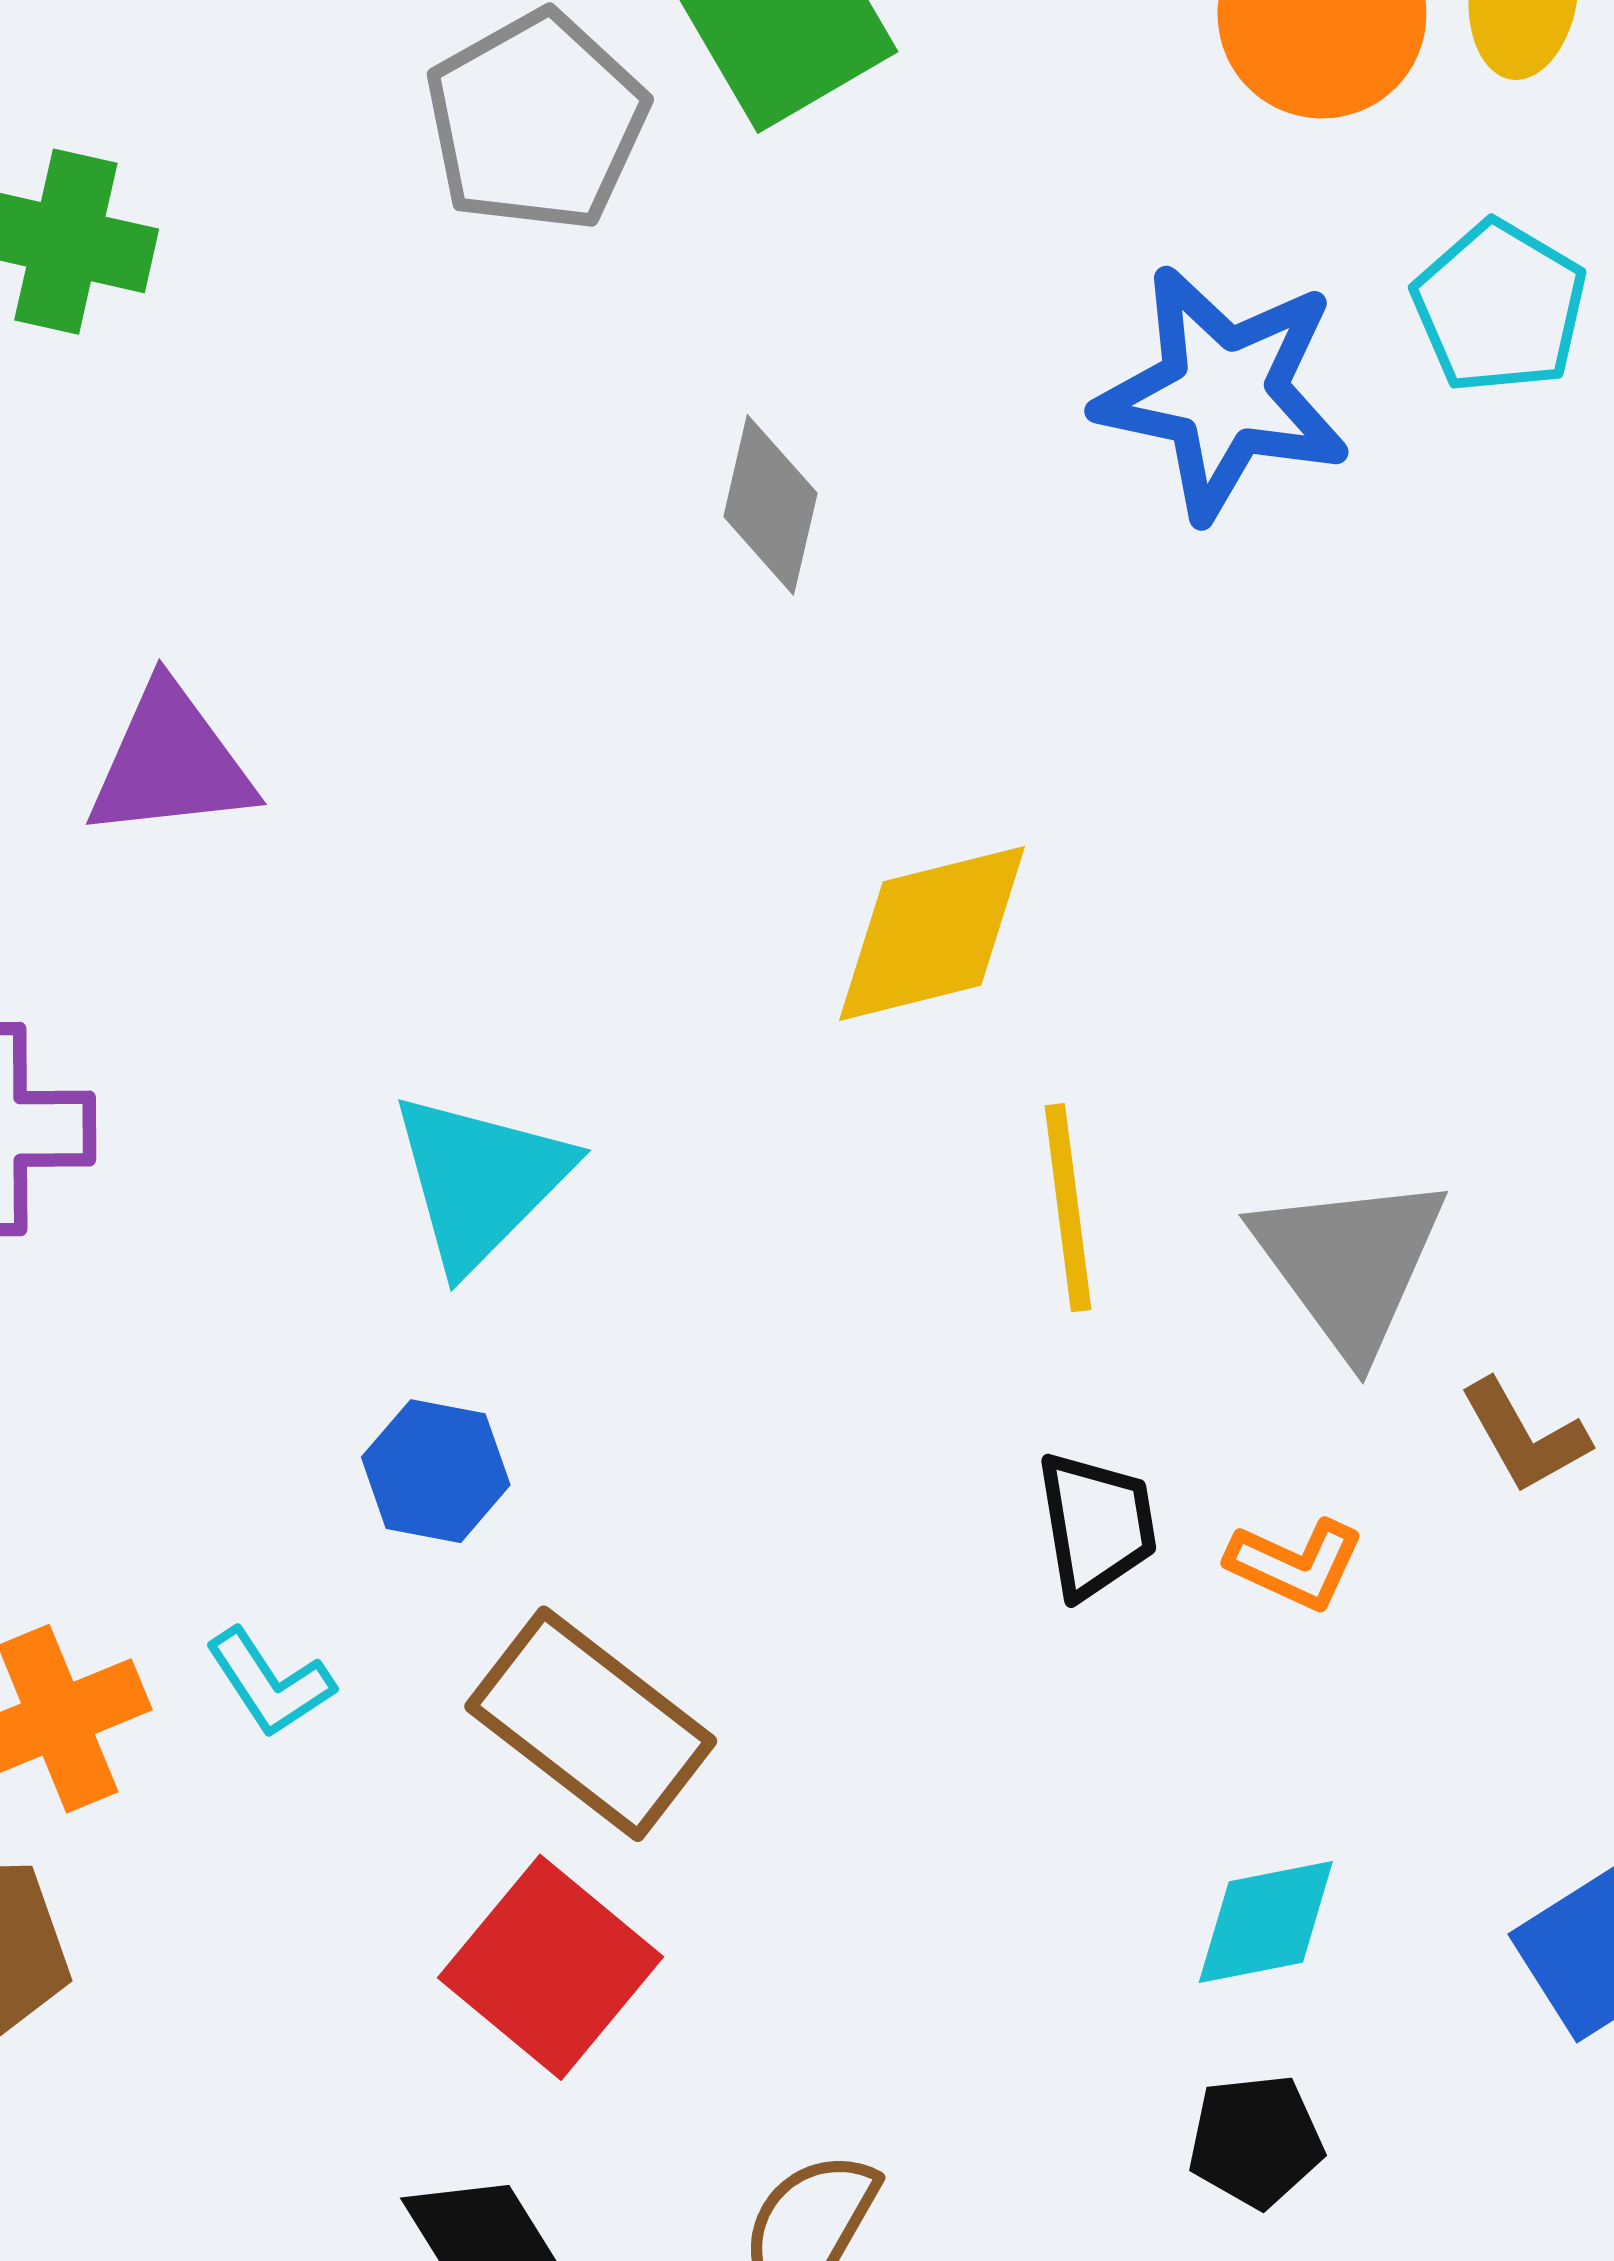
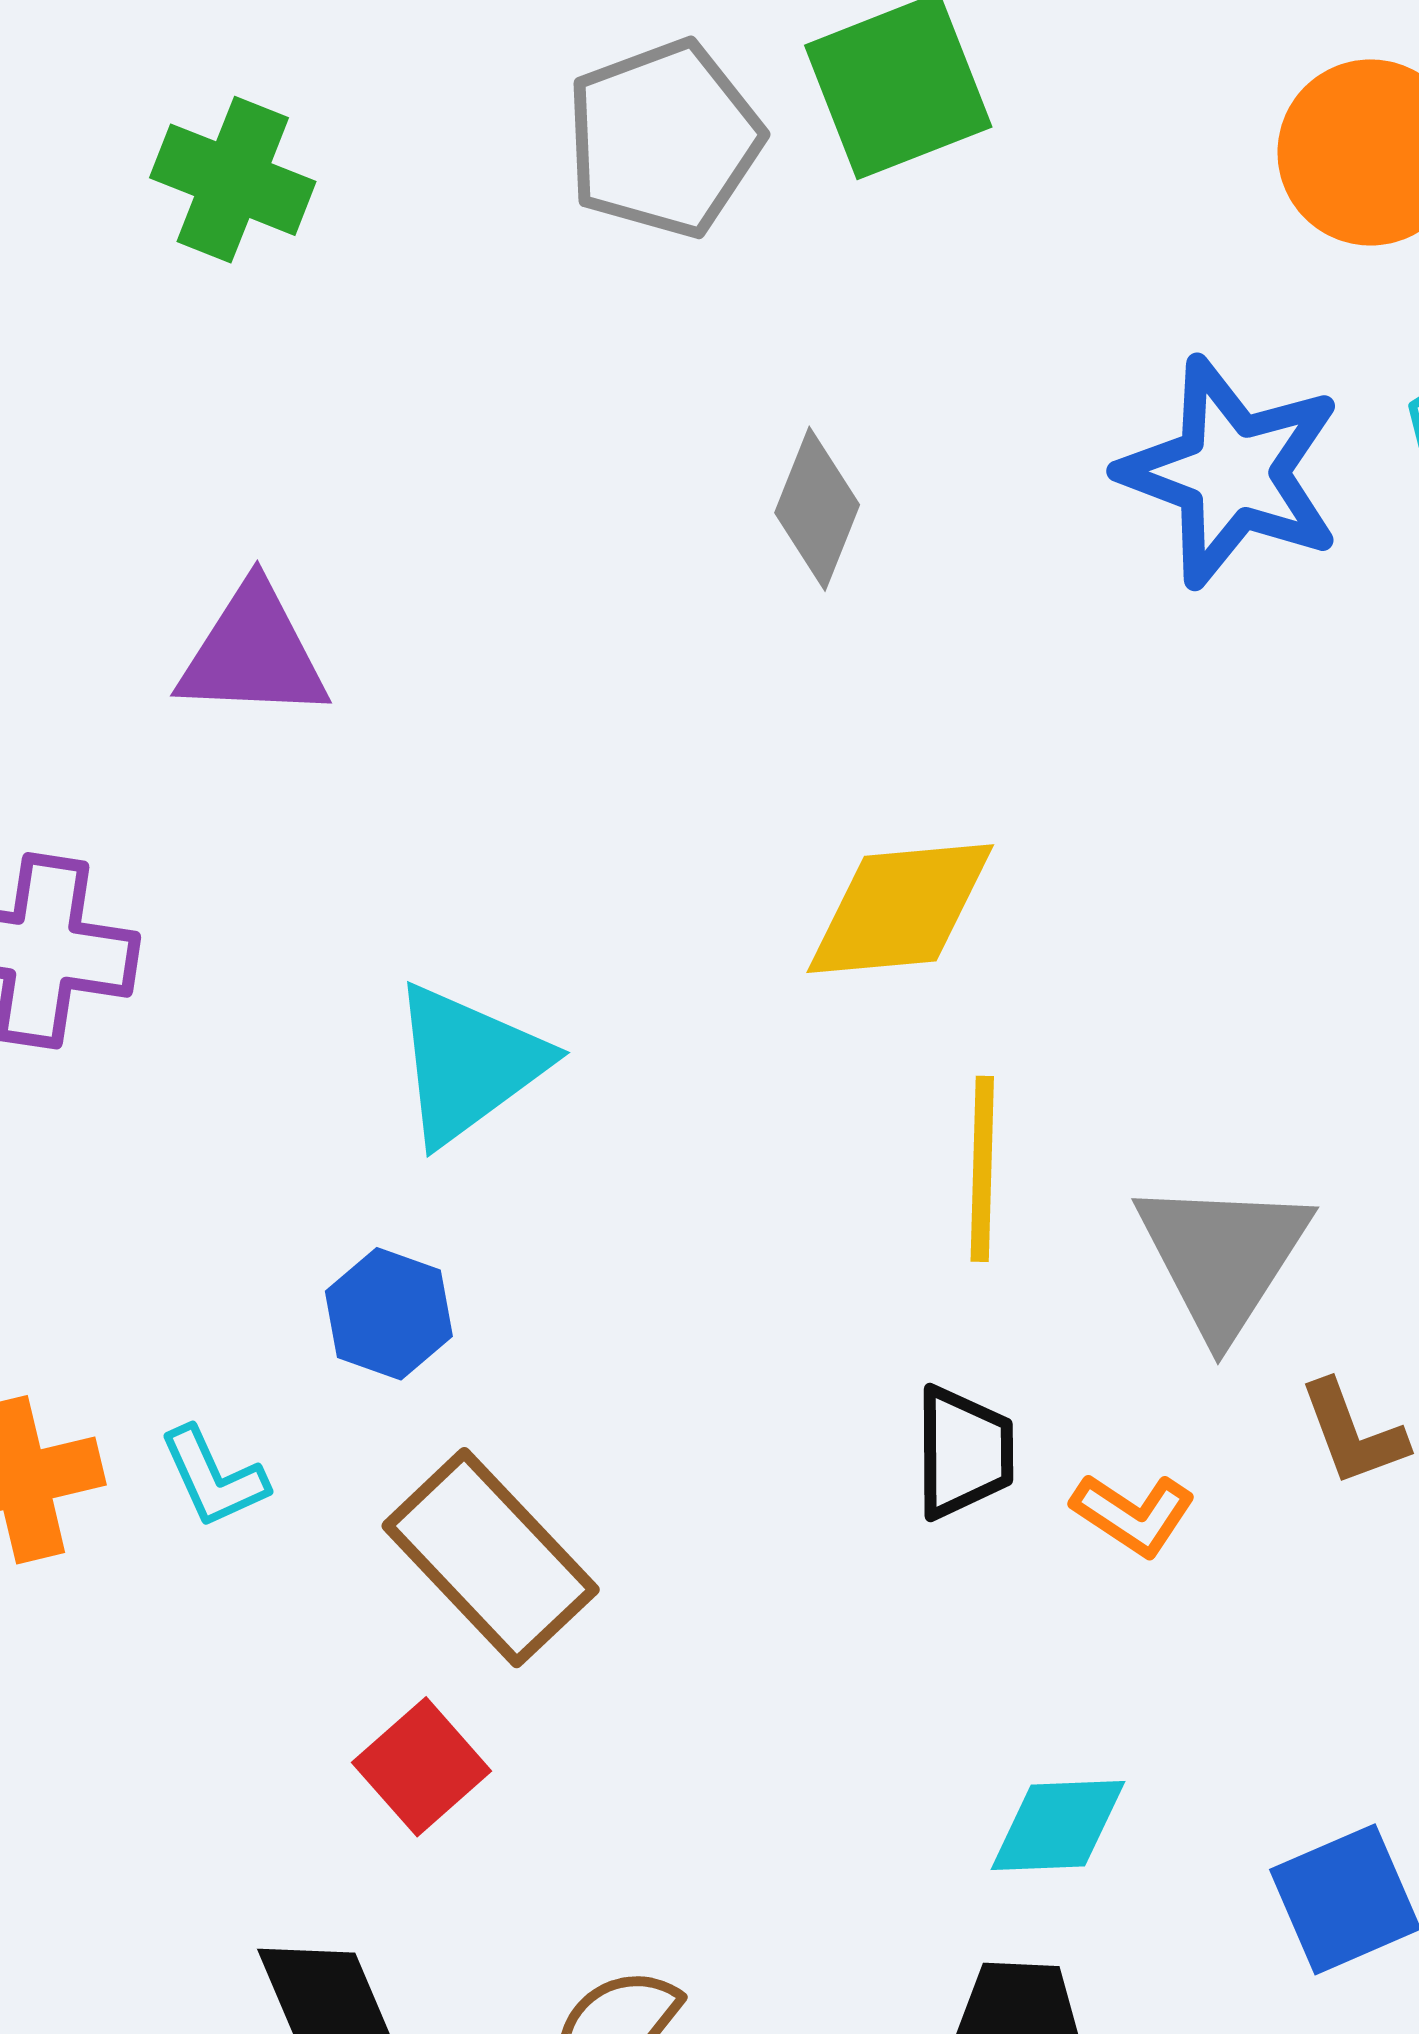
red square: (550, 1967) -> (422, 1767), size x0.7

